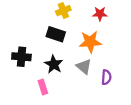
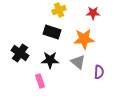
black cross: (21, 57) -> (20, 53), turned 30
black star: (54, 64) -> (50, 60), turned -30

